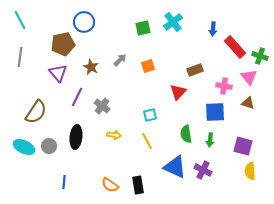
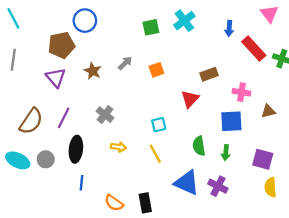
pink triangle: (249, 77) -> (269, 14), moved
purple line: (77, 97) -> (64, 118), moved
brown triangle: (248, 103) -> (268, 111), turned -32
blue line: (64, 182) -> (82, 183), moved

